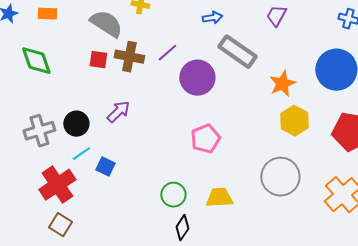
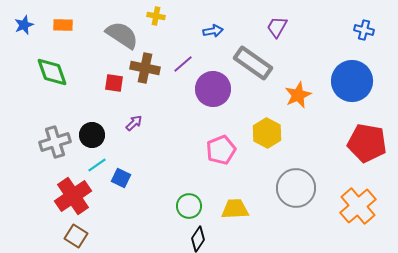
purple trapezoid: (276, 16) -> (277, 27), moved
blue arrow: (212, 18) -> (213, 31), moved
red square: (98, 60) -> (114, 83), moved
purple arrow: (118, 112) -> (134, 123), size x0.7
yellow hexagon: (294, 121) -> (267, 133), moved

